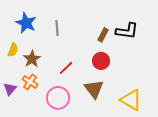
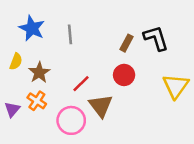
black L-shape: (127, 31) -> (156, 38), turned -115
brown triangle: (94, 89) -> (101, 106), moved
yellow triangle: (131, 100) -> (176, 86), moved, turned 35

